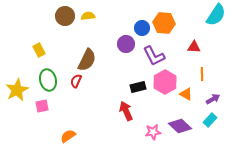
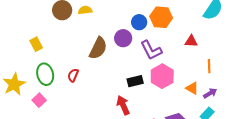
brown semicircle: (87, 60) -> (98, 48), moved
orange line: (202, 74) -> (209, 66), moved
orange triangle: (186, 94) -> (192, 88), moved
pink square: (42, 106) -> (39, 100), turned -32

